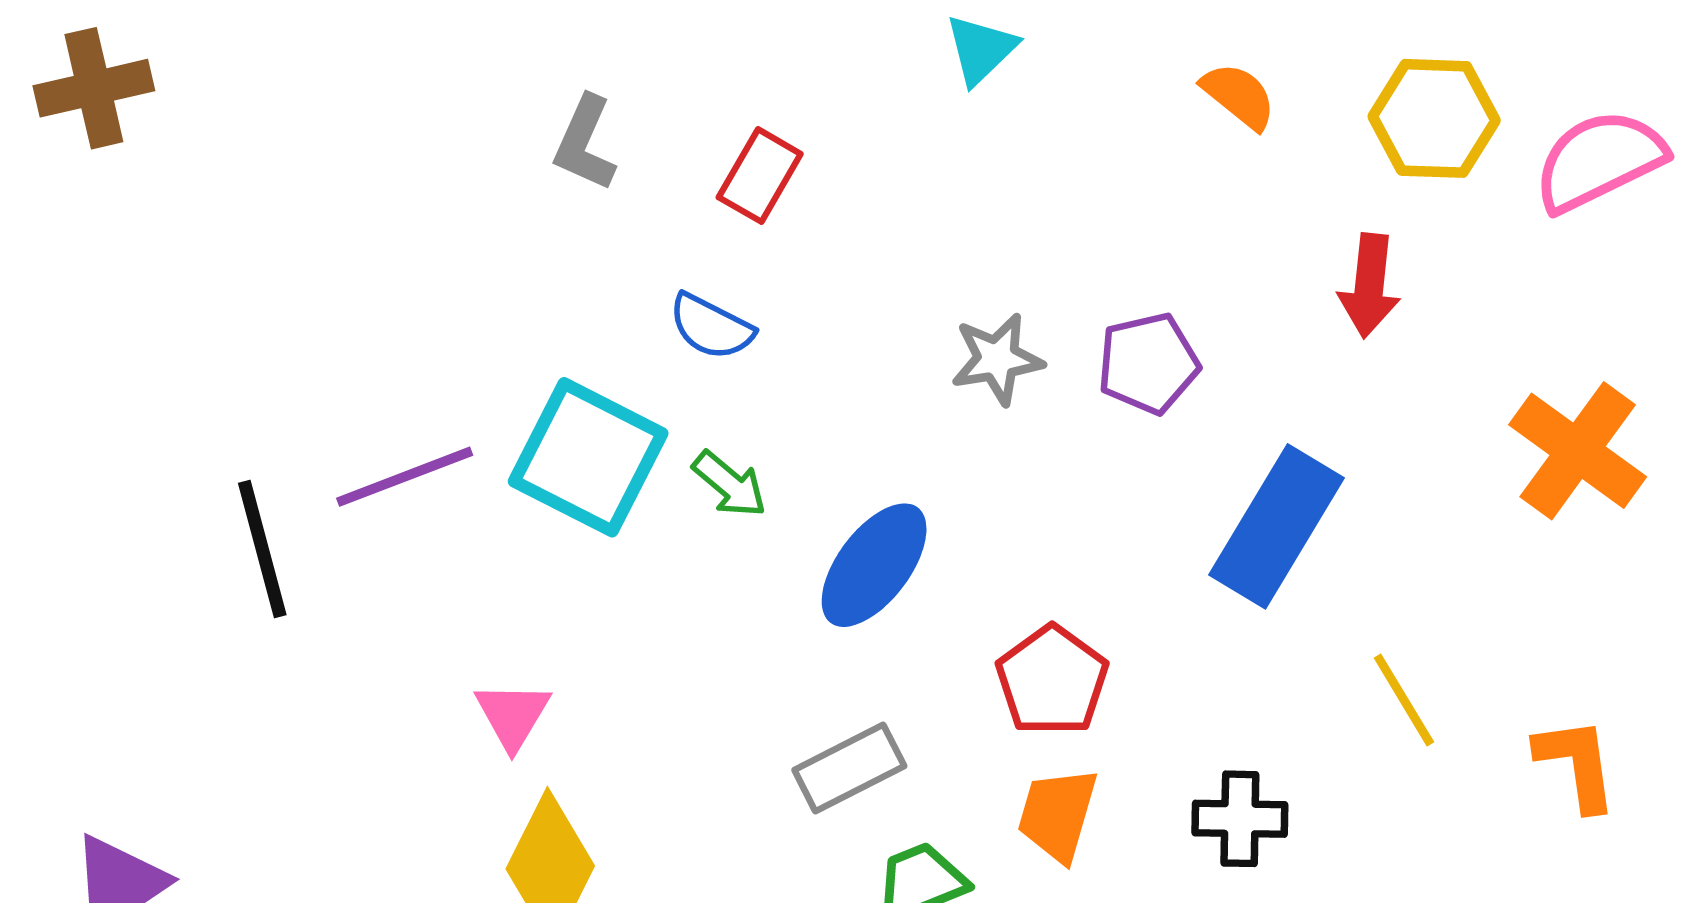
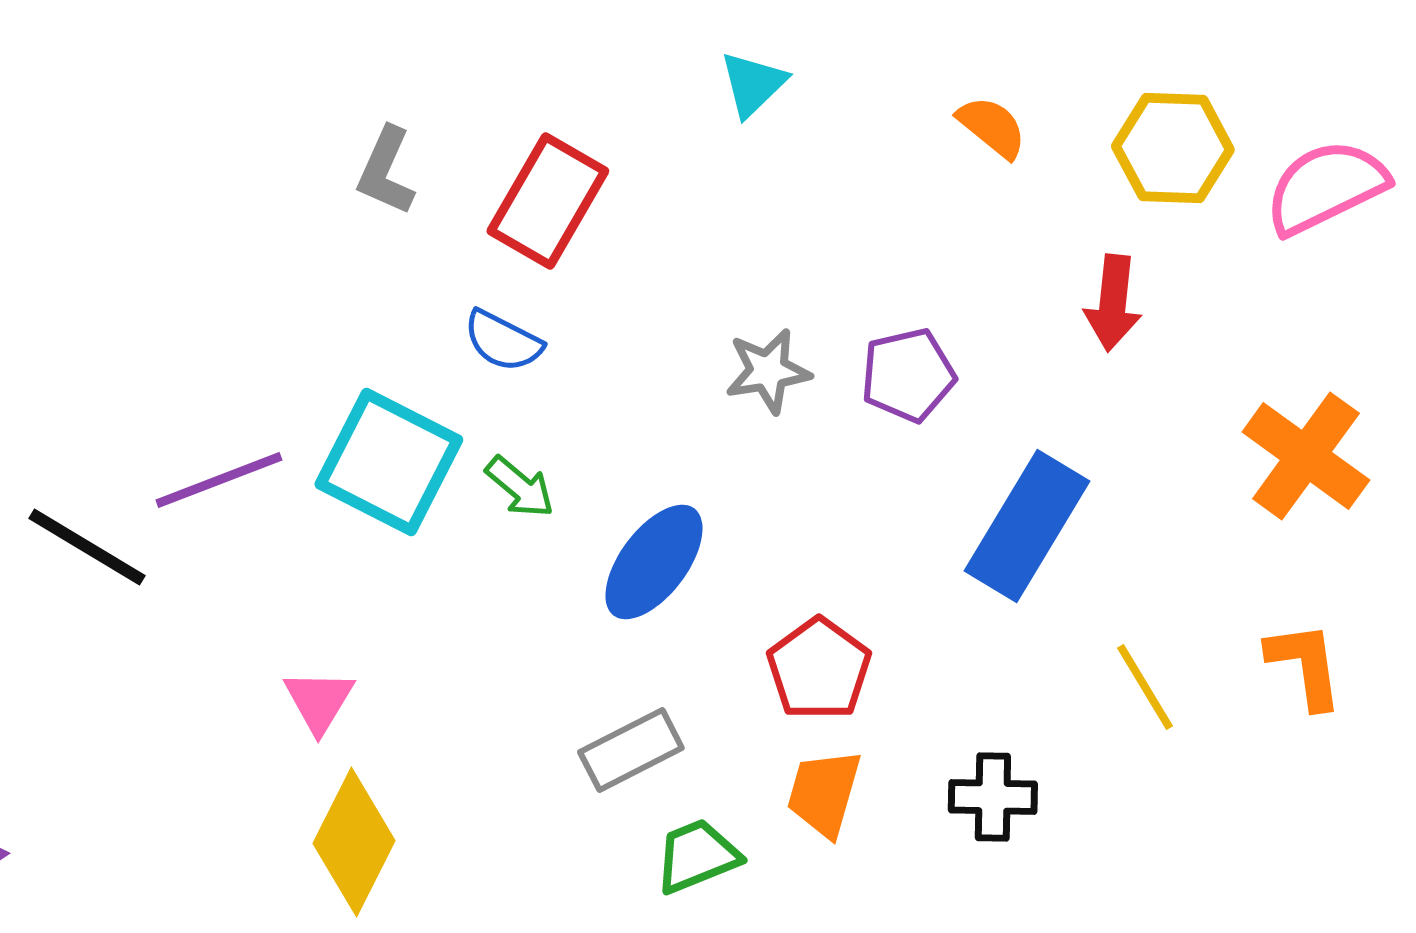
red rectangle: (760, 176) -> (548, 201), size x1.5
black line: (262, 549) -> (87, 547), turned -44
orange L-shape: (1577, 764) -> (1305, 665), moved

